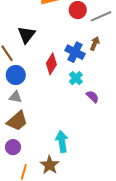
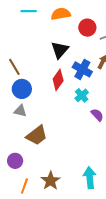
black triangle: (26, 35) -> (60, 50), moved
brown trapezoid: (17, 121) -> (37, 135), moved
cyan arrow: (62, 142) -> (90, 178), moved

